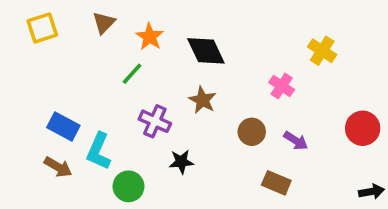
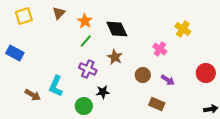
green line: (132, 74) -> (86, 41), moved
blue rectangle: (63, 127) -> (15, 53), moved
green circle: (128, 186) -> (84, 106), moved

